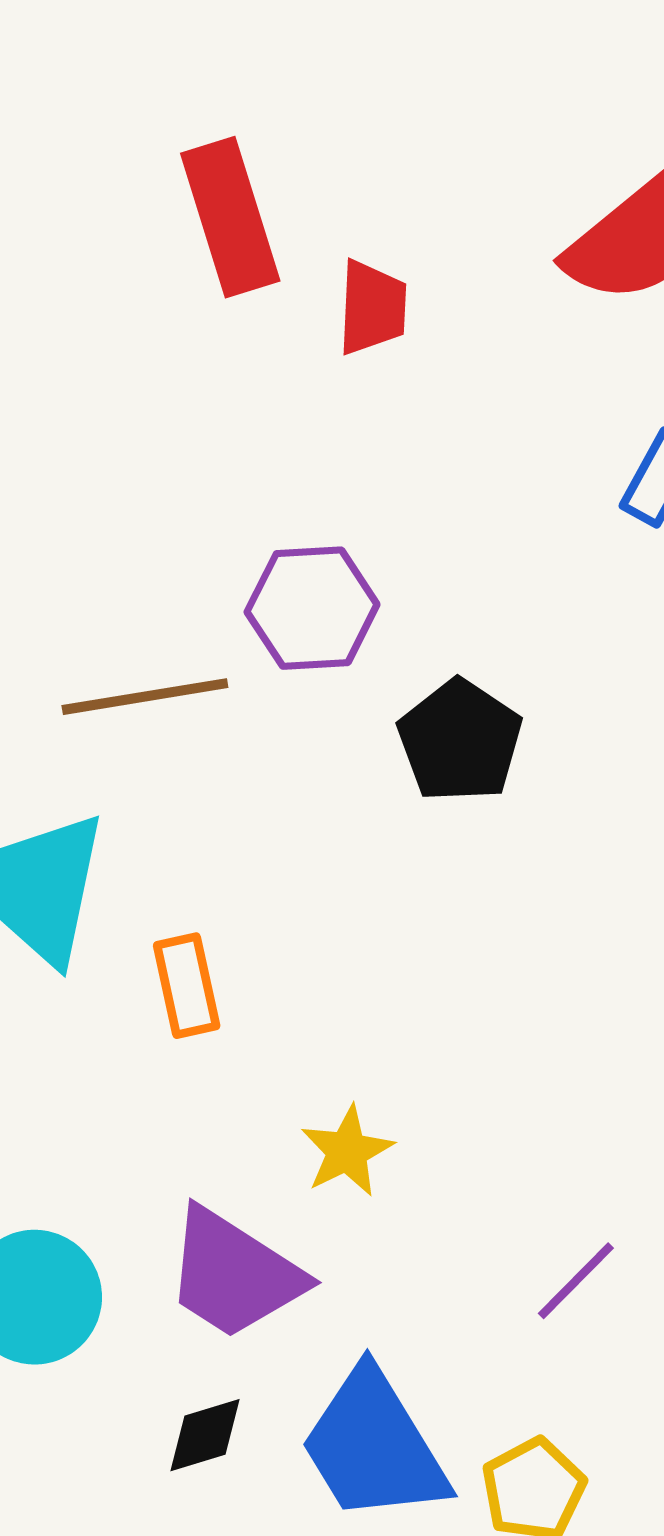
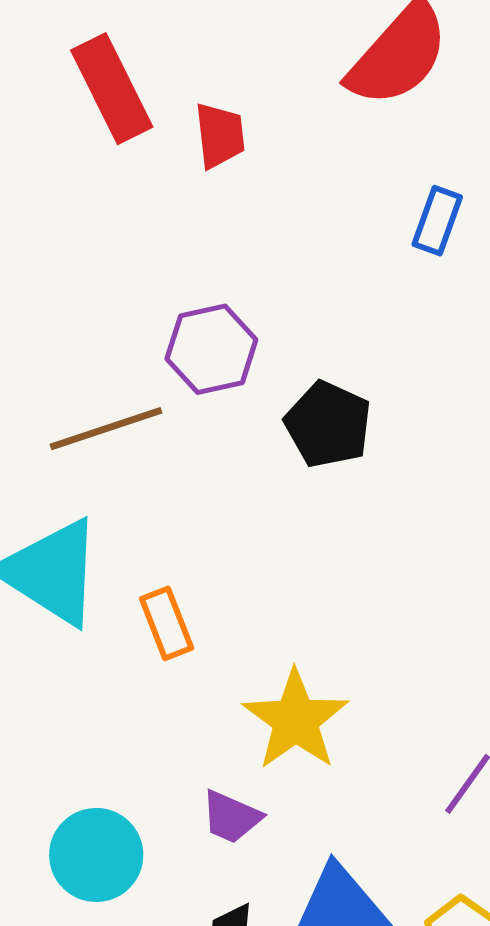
yellow star: (347, 1151) -> (296, 720), size x1.6
purple trapezoid: (234, 1274) -> (231, 817), size x0.6

